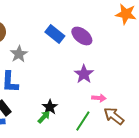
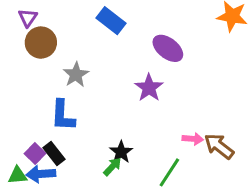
blue rectangle: (55, 34) -> (111, 21), moved
purple star: (84, 74) -> (149, 88), moved
brown arrow: (114, 116) -> (219, 146), moved

